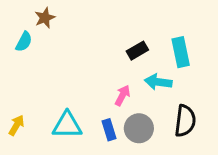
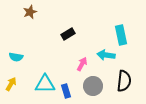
cyan semicircle: (24, 42) -> (16, 57), moved, turned 72
black rectangle: (137, 51) -> (68, 34), moved
blue rectangle: (109, 130) -> (66, 91), moved

